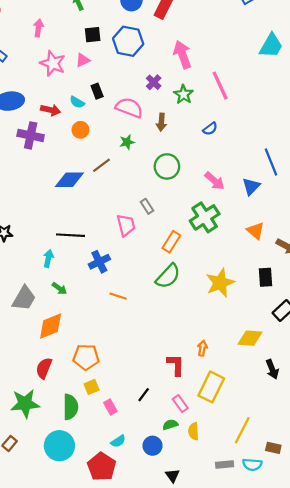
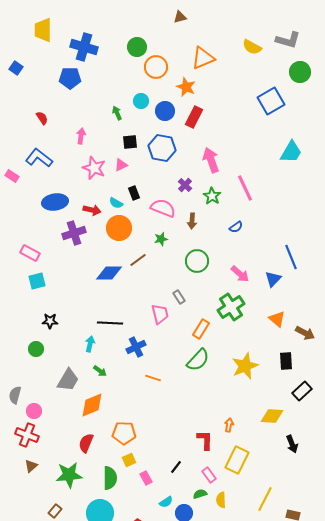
orange circle: (80, 130) -> (119, 228), size x1.6
purple cross: (31, 135) -> (74, 233), turned -30
cyan semicircle: (118, 441) -> (166, 502), moved

